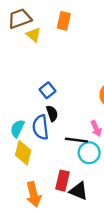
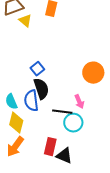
black semicircle: (52, 113) -> (41, 89), size x1.5
cyan semicircle: (17, 128) -> (11, 102), turned -49
orange arrow: (34, 194) -> (15, 147), moved, turned 50

